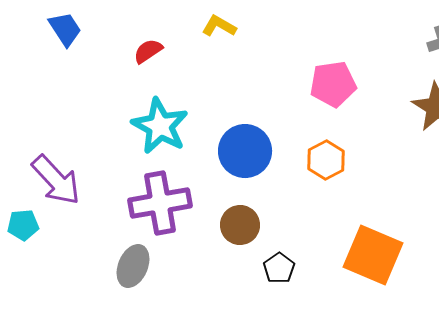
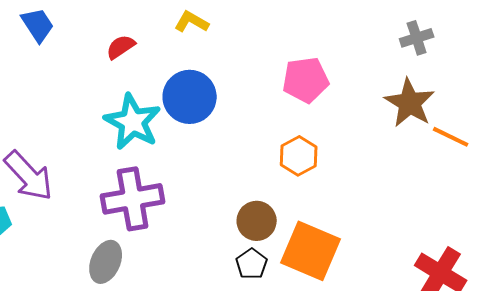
blue circle: (245, 151) -> (190, 97), moved
brown circle: (240, 225) -> (257, 221), moved
orange square: (373, 255) -> (311, 251), moved

